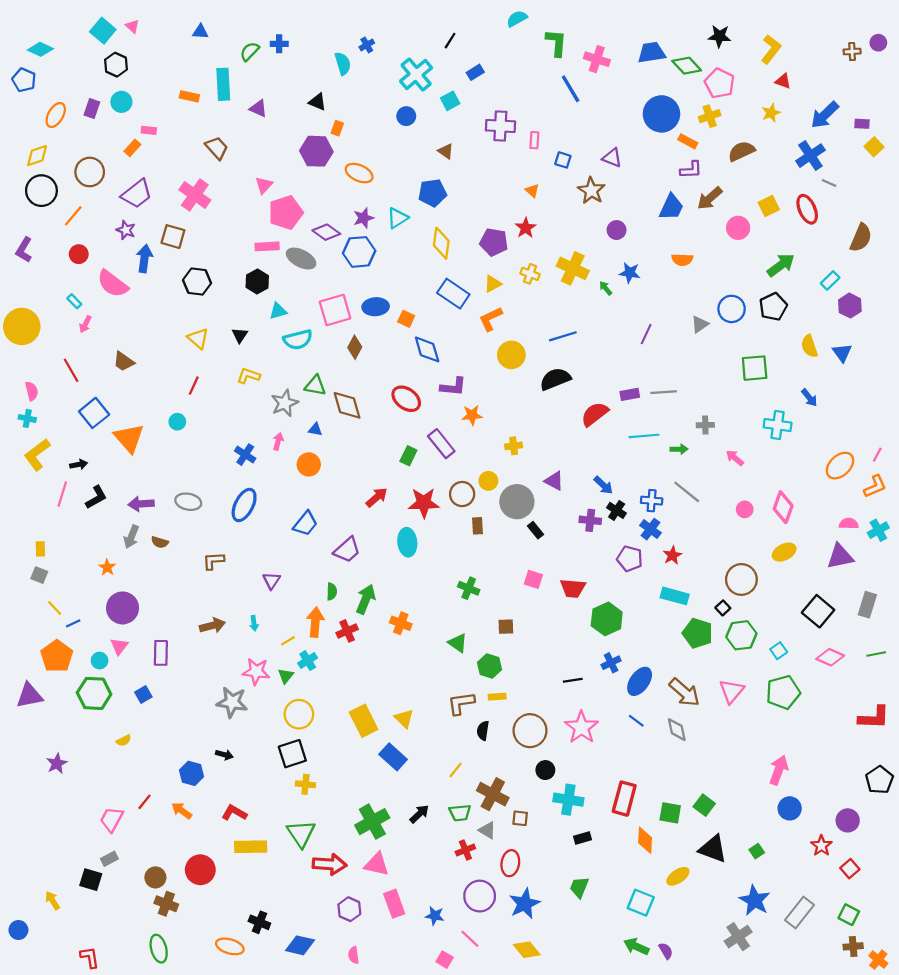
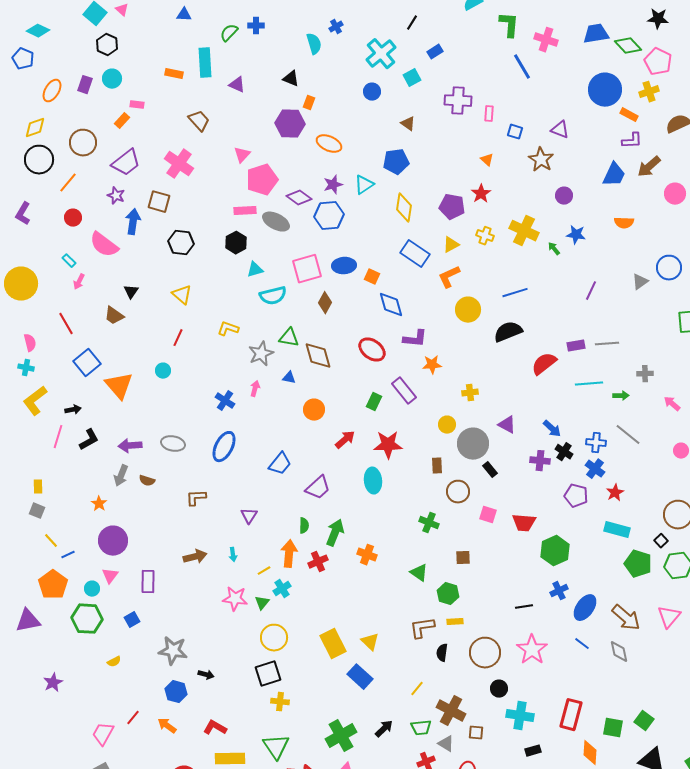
black triangle: (240, 335) -> (131, 292), moved
orange circle: (309, 464) -> (314, 410), moved
brown circle: (462, 494) -> (458, 492), moved
gray star: (232, 702) -> (173, 651), moved

